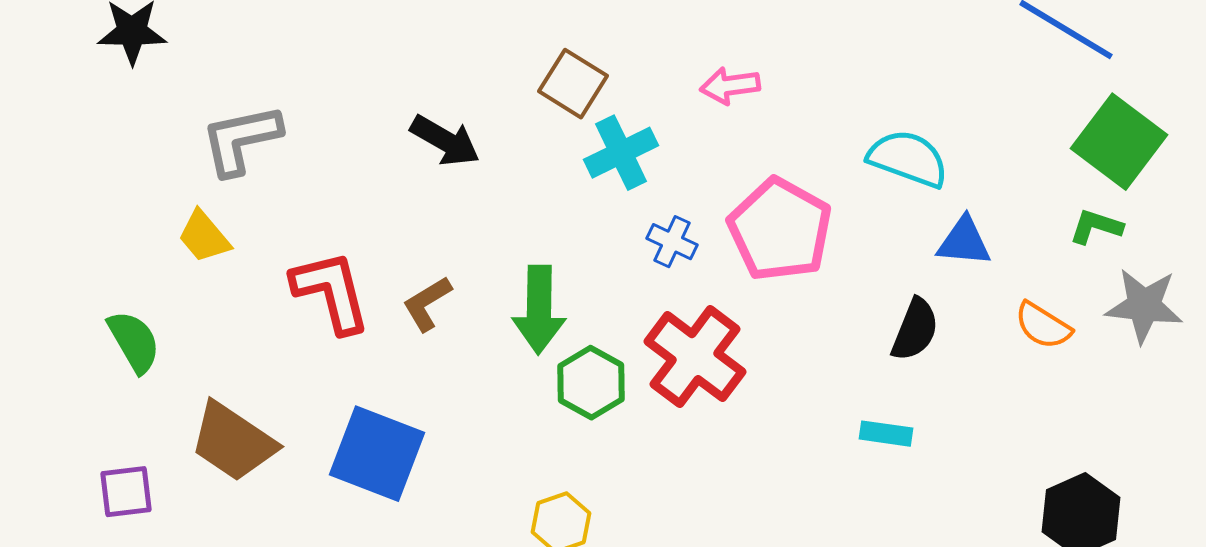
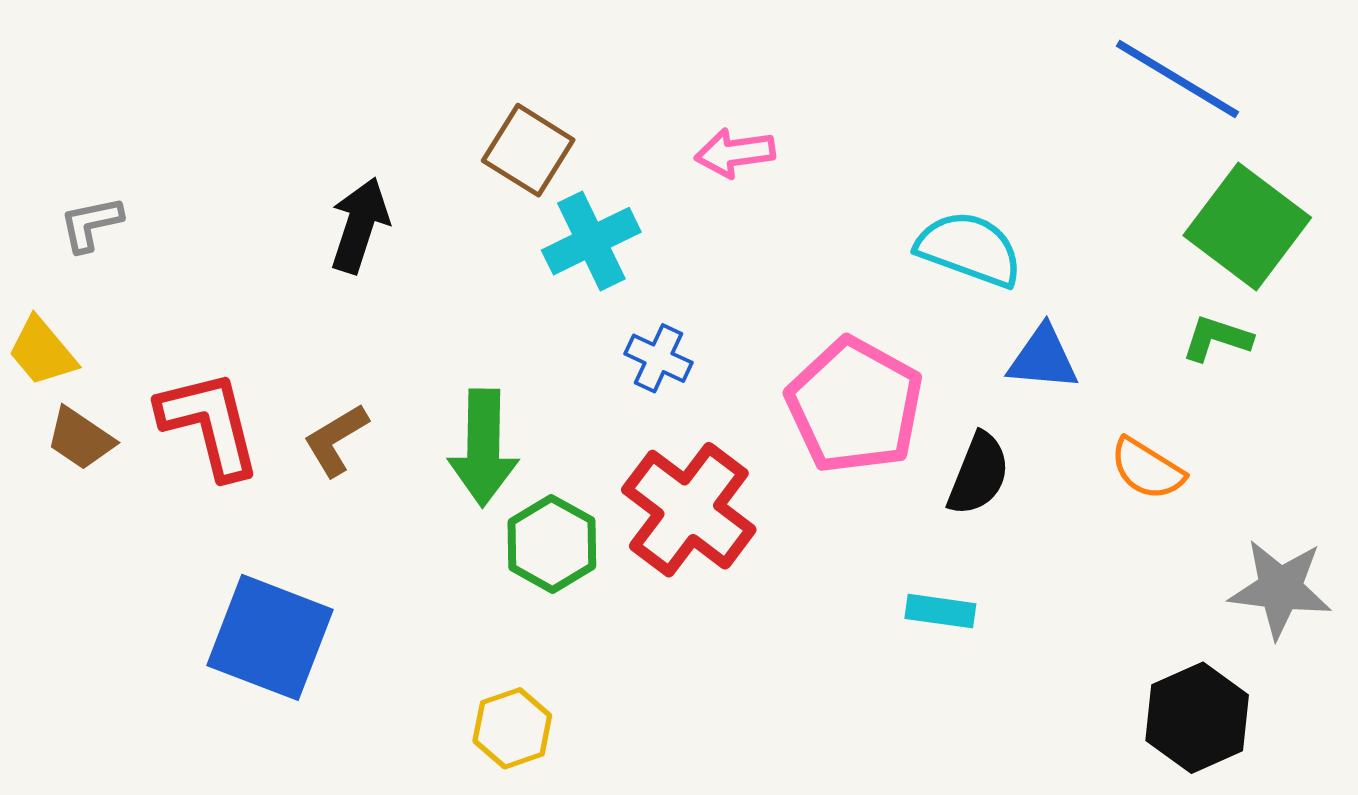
gray L-shape: (241, 140) -> (91, 224), size x0.6
black arrow: (445, 141) -> (360, 225), turned -102
pink pentagon: (780, 230) -> (855, 406), moved
gray star: (1144, 306) -> (1280, 589), moved
brown trapezoid: (233, 442) -> (80, 439), moved, size x0.6

